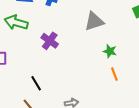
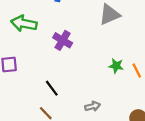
green star: (110, 51) -> (116, 66), moved

